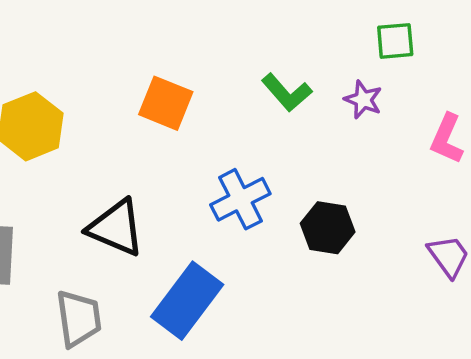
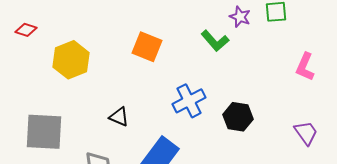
purple star: (363, 100) -> (240, 17), moved
black triangle: (116, 228) -> (119, 117), size x0.6

